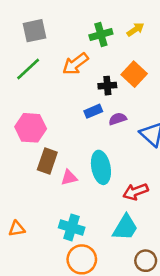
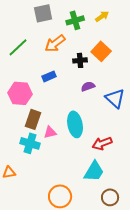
gray square: (35, 31) -> (43, 13), moved
blue rectangle: (93, 111) -> (49, 76), moved
cyan cross: (72, 227) -> (30, 143), moved

